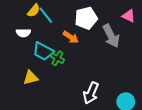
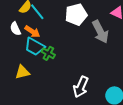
white semicircle: (23, 33) -> (15, 29), turned 64
orange arrow: (71, 37) -> (32, 32), moved

